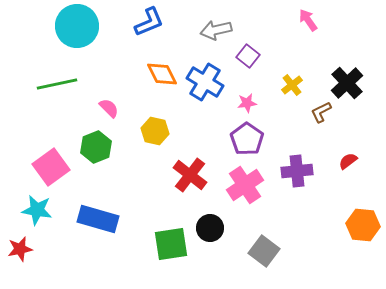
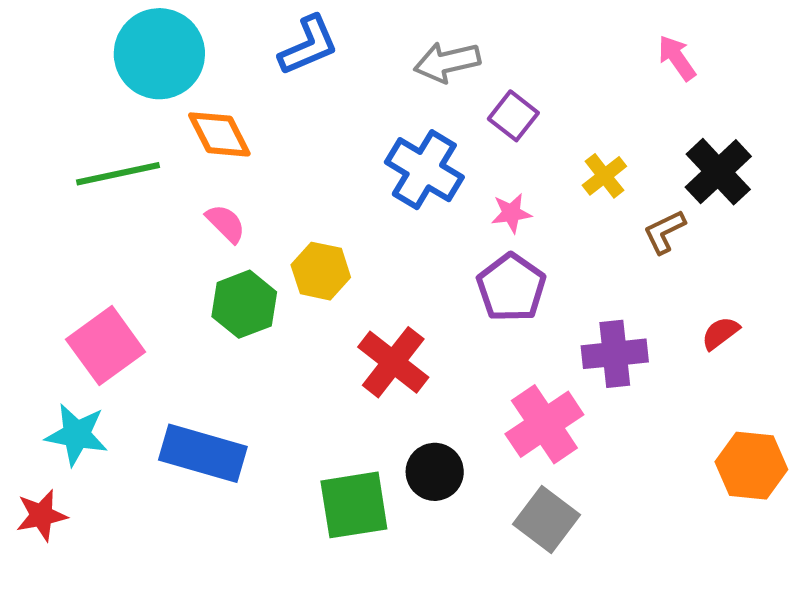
pink arrow: (308, 20) -> (677, 58), moved
orange diamond: (162, 74) -> (219, 134), moved
green hexagon: (96, 147) -> (244, 304), moved
pink cross: (245, 185) -> (544, 424), moved

